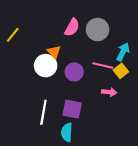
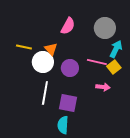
gray circle: (98, 30) -> (105, 28), moved
yellow line: (13, 35) -> (24, 47), moved, turned 63
white line: (43, 112) -> (45, 93), moved

